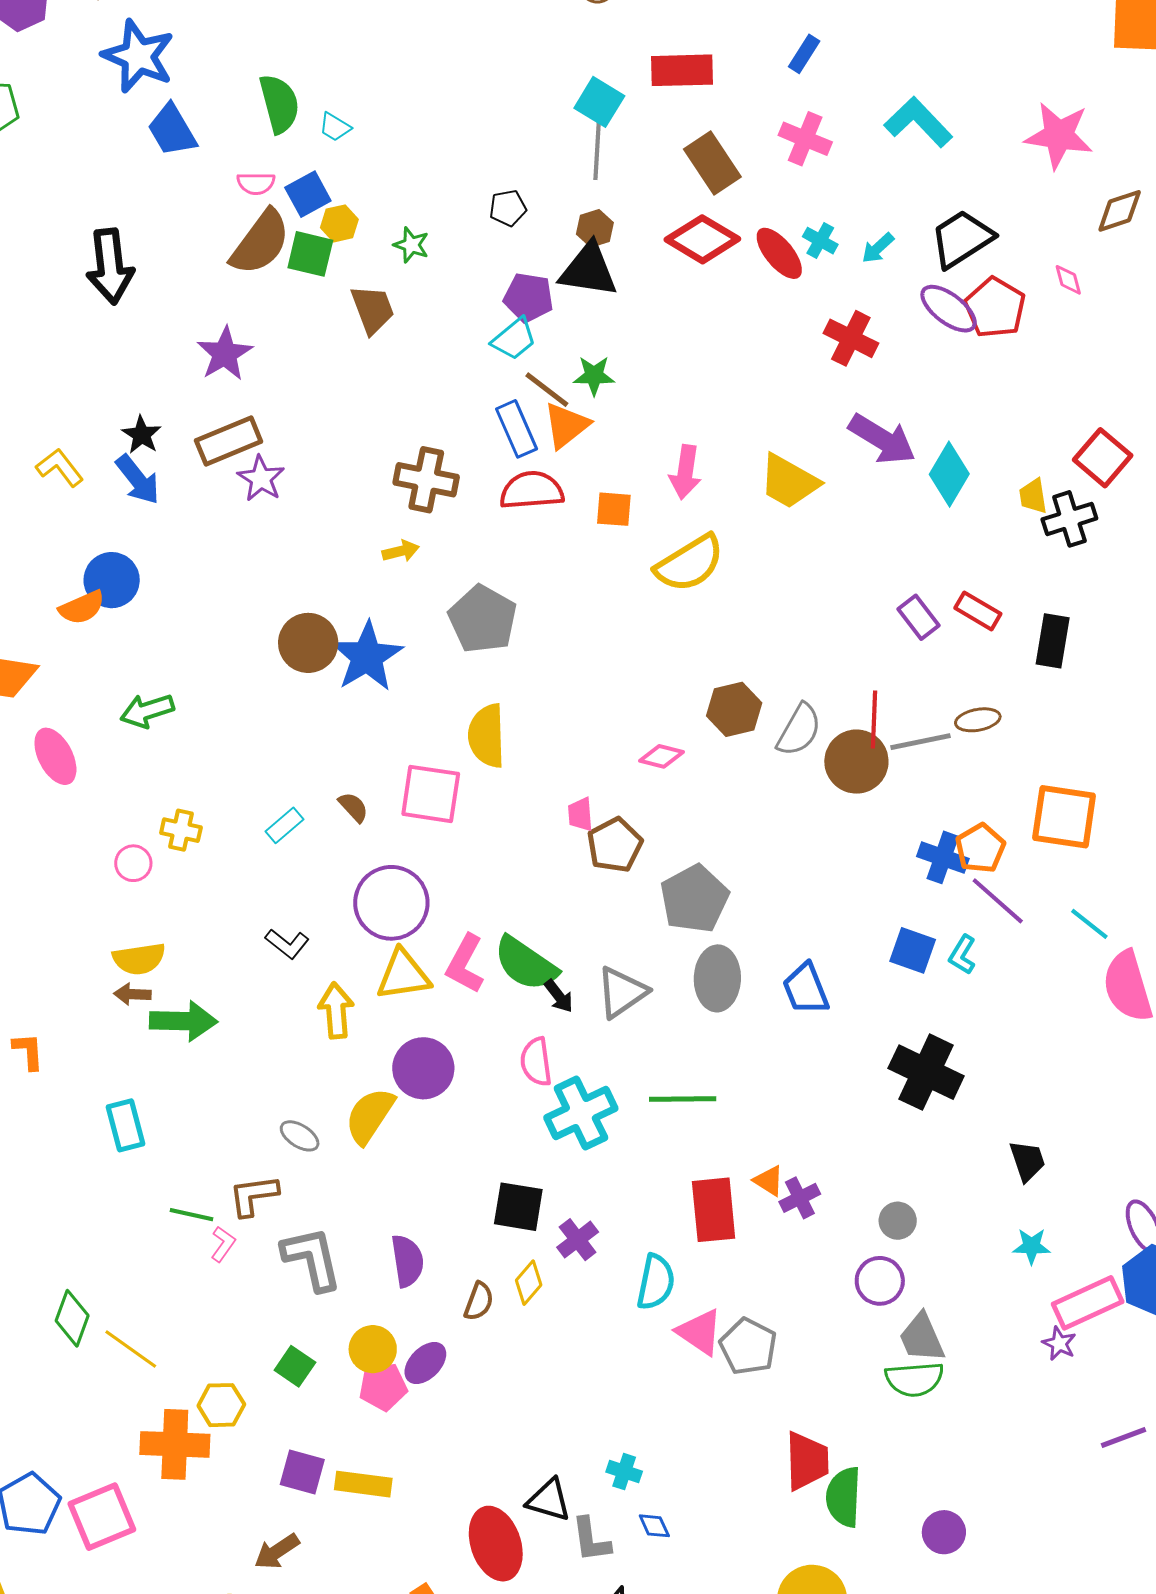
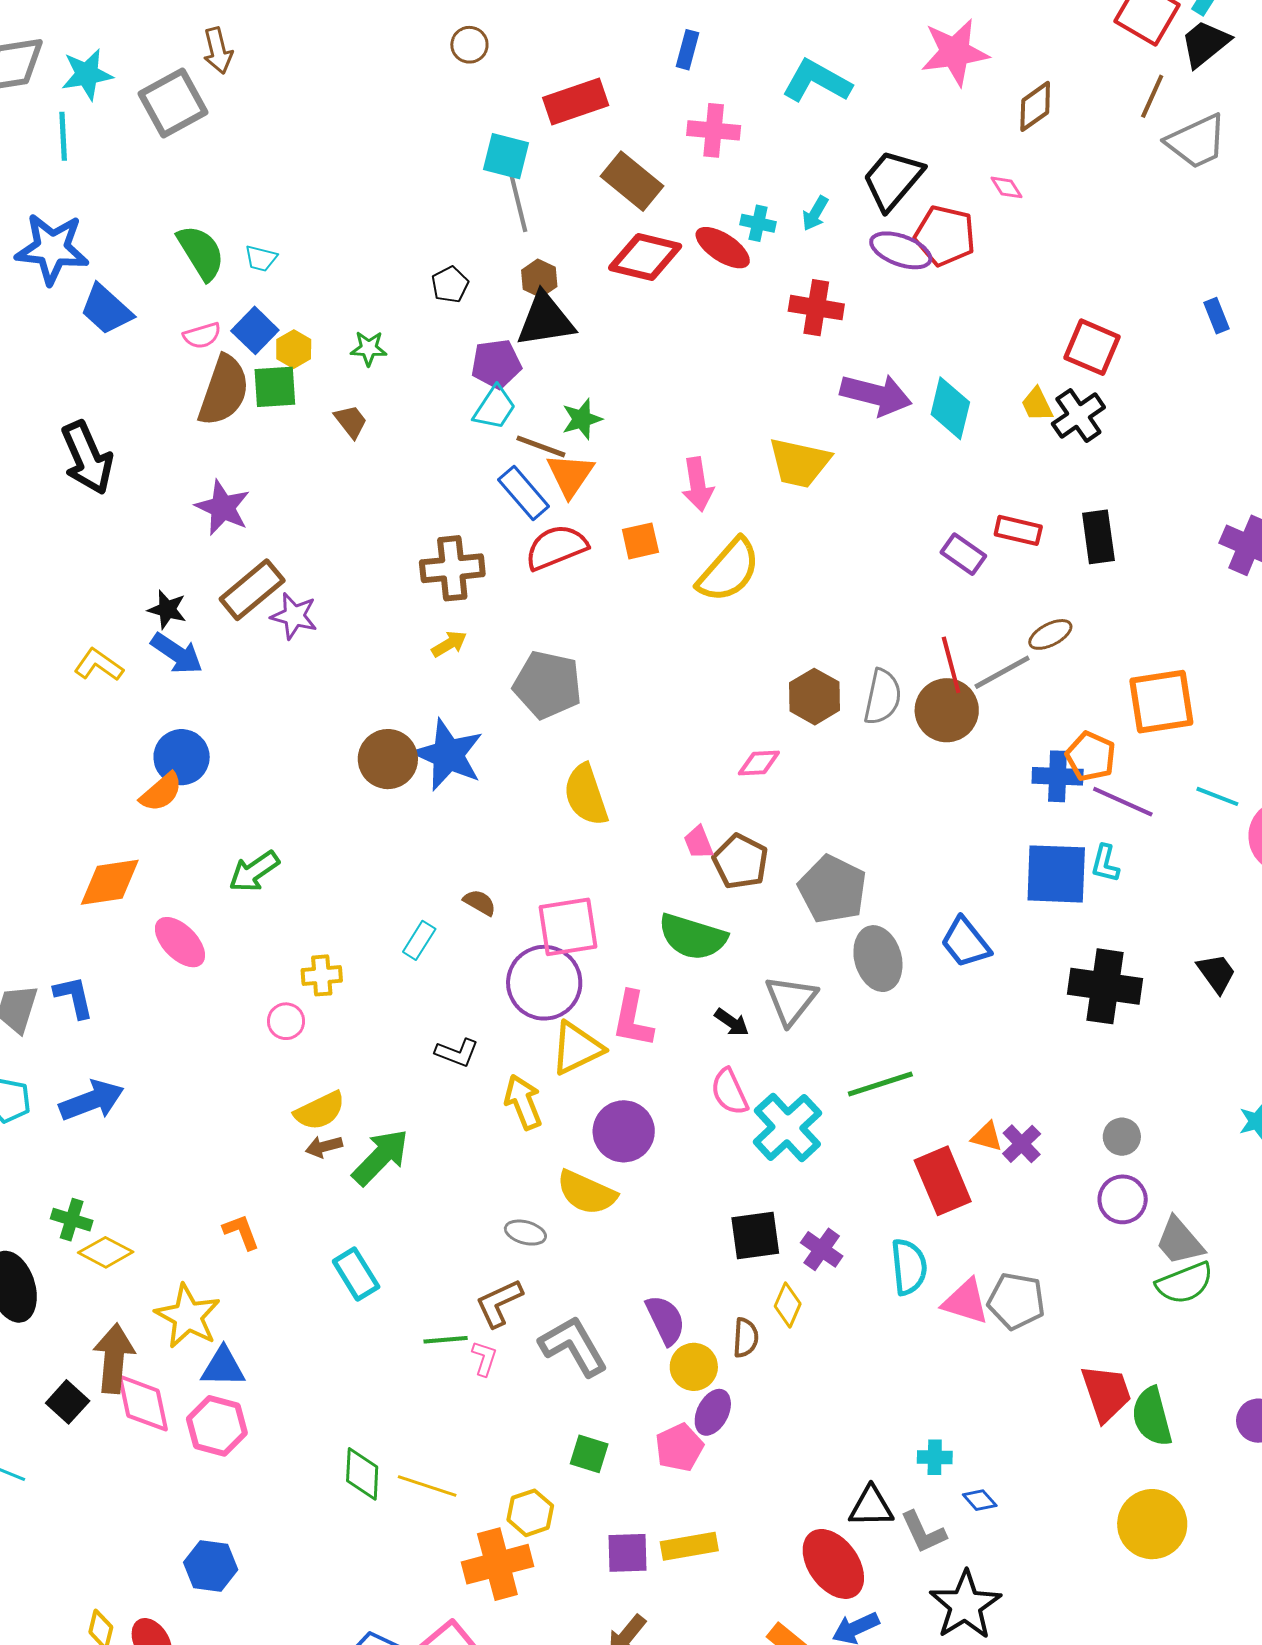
brown trapezoid: (373, 309) -> (351, 421), size x0.7
pink square: (431, 794) -> (568, 927), moved
blue square: (913, 950) -> (1056, 874), size x1.5
green semicircle: (526, 964) -> (693, 937), moved
green arrow: (183, 1021) -> (381, 1157), turned -30
yellow semicircle: (370, 1116) -> (587, 1193), turned -82
black trapezoid: (1027, 1161) -> (1216, 973), moved
yellow circle: (373, 1349) -> (694, 1367), moved

